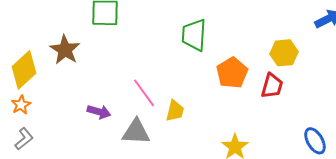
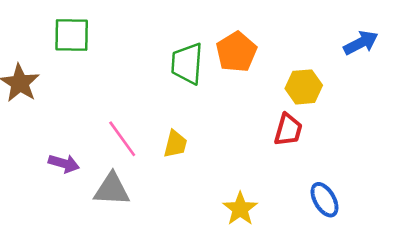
orange pentagon: (232, 73) -> (236, 52), moved
yellow trapezoid: (175, 111) -> (175, 144), moved
blue ellipse: (315, 141) -> (325, 200), moved

